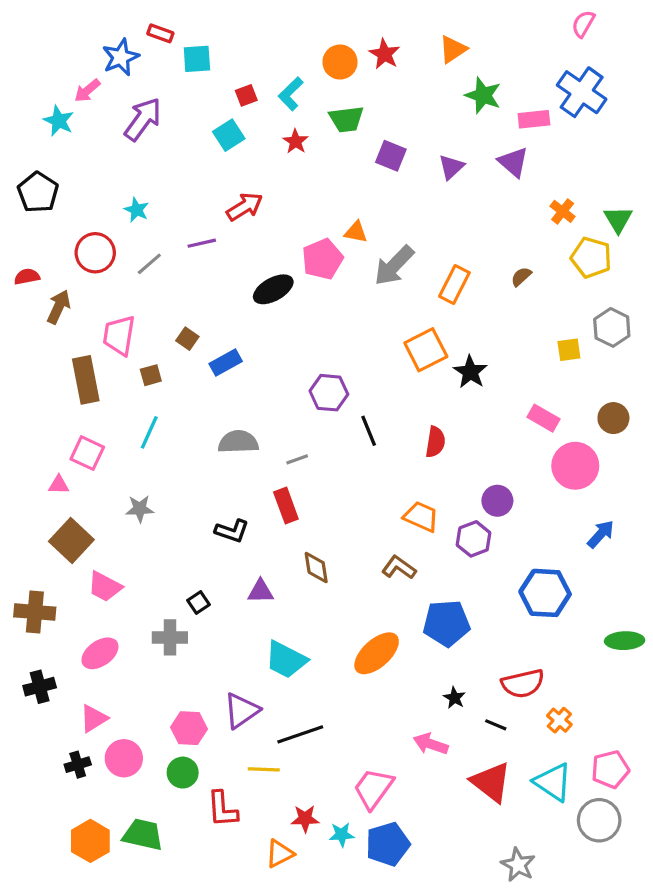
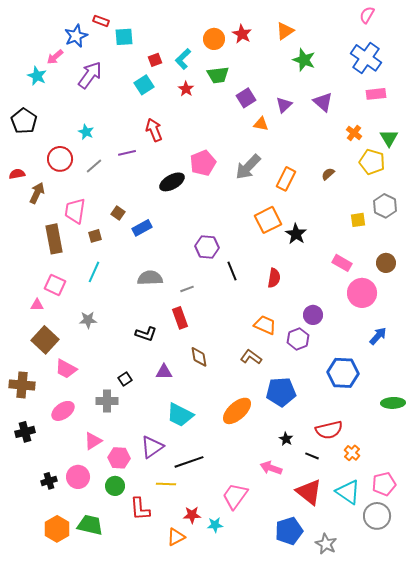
pink rectangle: (534, 119) -> (376, 94), moved
purple square: (391, 156) -> (246, 98), turned 36
red arrow: (245, 207) -> (154, 130), turned -80
orange triangle: (356, 232) -> (261, 124), moved
pink triangle: (94, 719) -> (93, 441), moved
blue pentagon: (388, 844) -> (289, 531), moved

